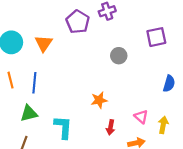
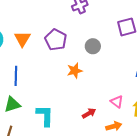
purple pentagon: (78, 22) -> (56, 40), moved
orange star: (99, 100) -> (75, 71), moved
red arrow: (111, 127) -> (89, 113), turned -128

